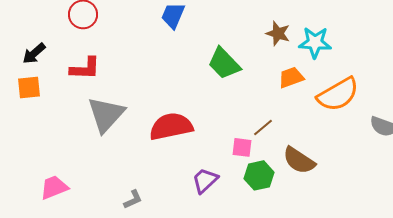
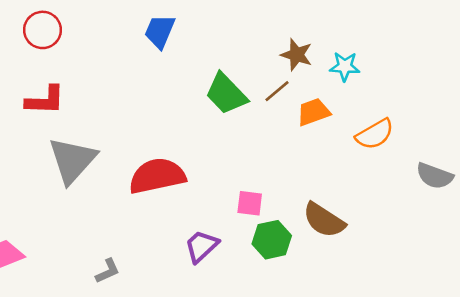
cyan star: (315, 42) -> (345, 66), size x0.7
orange semicircle: (338, 94) -> (375, 134), size x0.7
brown line: (263, 127) -> (277, 91), moved

